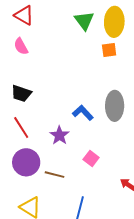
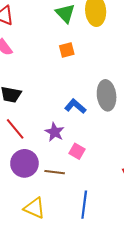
orange square: (109, 50) -> (67, 50), moved
pink square: (91, 159) -> (77, 151), moved

